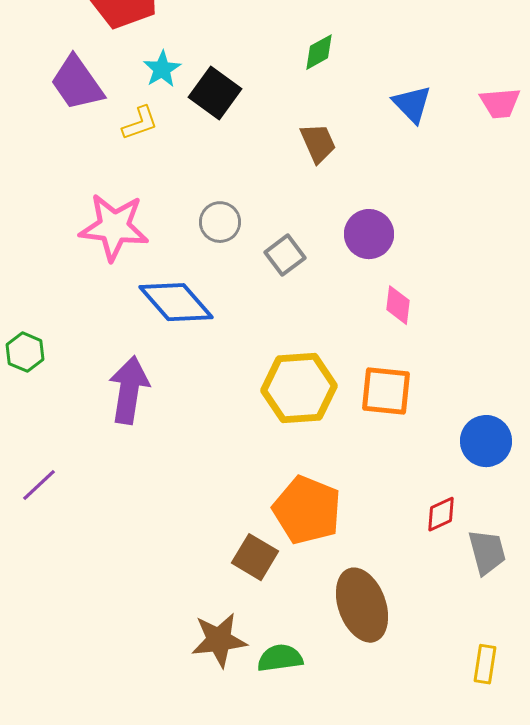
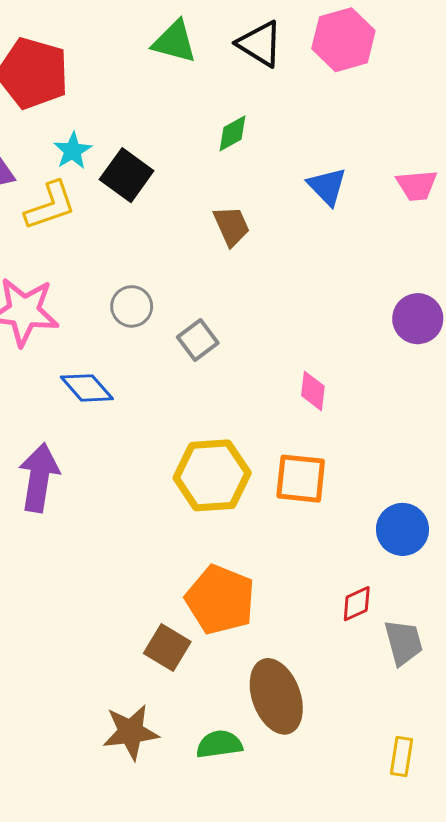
yellow L-shape: (140, 123) -> (50, 206), size x1.4
purple circle: (369, 234) -> (418, 319), moved
blue diamond: (176, 302) -> (87, 388), size x0.7
green semicircle: (280, 658) -> (219, 744), moved

